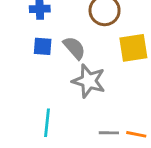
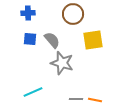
cyan line: (47, 123) -> (33, 92), turned 60

